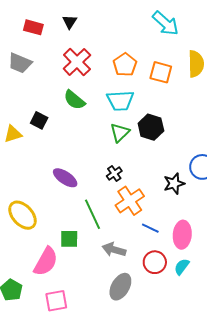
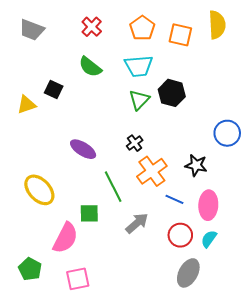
red cross: (77, 62) -> (92, 27), size x0.7
black star: (174, 184) -> (196, 165), moved, turned 30
gray arrow: (114, 250) -> (137, 223), turned 125
gray ellipse: (120, 287) -> (188, 273), moved

